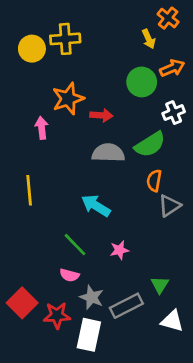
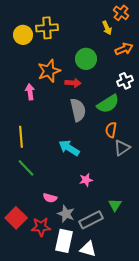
green circle: (142, 82) -> (86, 59), moved
gray semicircle: (108, 153) -> (78, 110), turned 75
green line: (75, 245) -> (26, 168), moved
white triangle: (172, 321) -> (88, 249), moved

